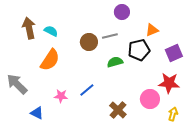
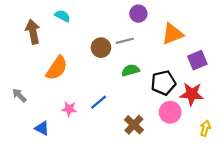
orange triangle: (152, 30) -> (172, 34), size x1.5
cyan semicircle: (51, 31) -> (62, 16), moved
black pentagon: (139, 50) -> (163, 83), moved
gray arrow: (17, 84) -> (19, 95), size x0.6
yellow arrow: (173, 114) -> (205, 128), moved

